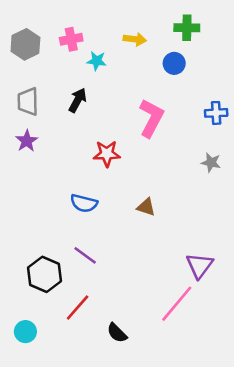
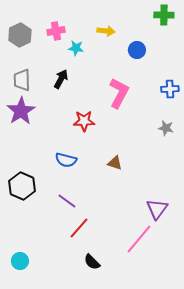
green cross: (187, 28) -> (164, 15), moved
purple star: (27, 141) -> (21, 111), size x1.6
black hexagon: (44, 274) -> (22, 186), moved
red line: (78, 307) -> (79, 228), moved

